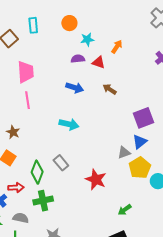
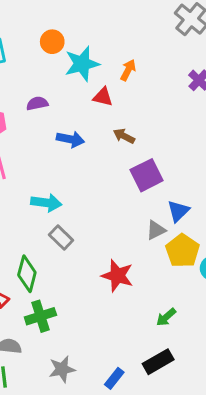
cyan star: (87, 39) -> (82, 64), size x1.6
purple semicircle: (78, 59) -> (37, 103), moved
purple square: (144, 118) -> (147, 175), moved
cyan arrow: (69, 124) -> (46, 203), moved
gray rectangle: (61, 163) -> (61, 237), moved

